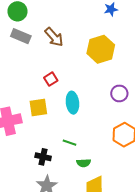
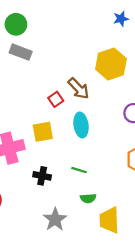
brown arrow: (54, 37) -> (79, 88), moved
black cross: (43, 157) -> (42, 176), moved
green semicircle: (84, 163) -> (88, 198), moved

